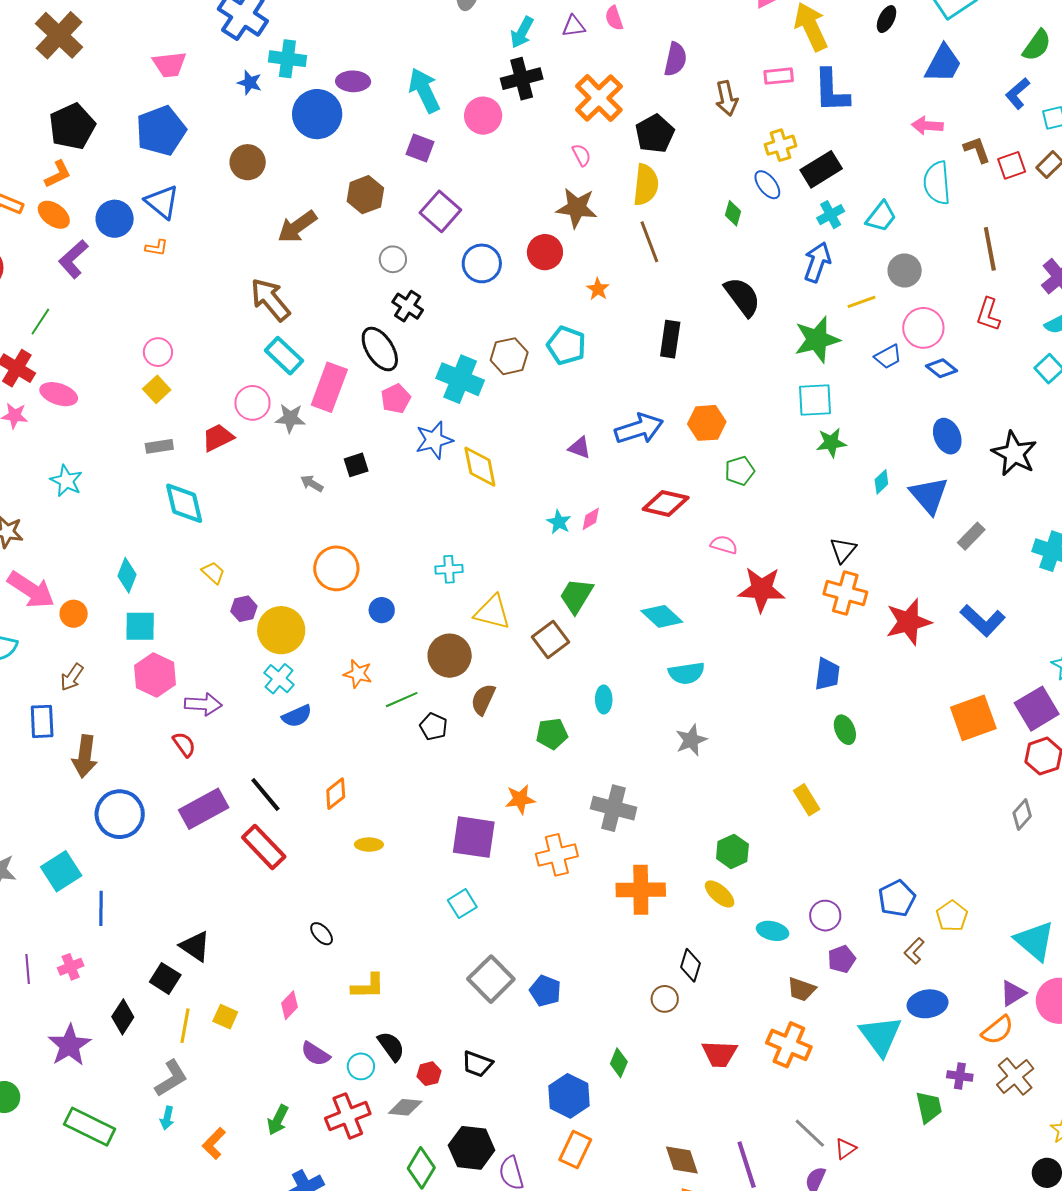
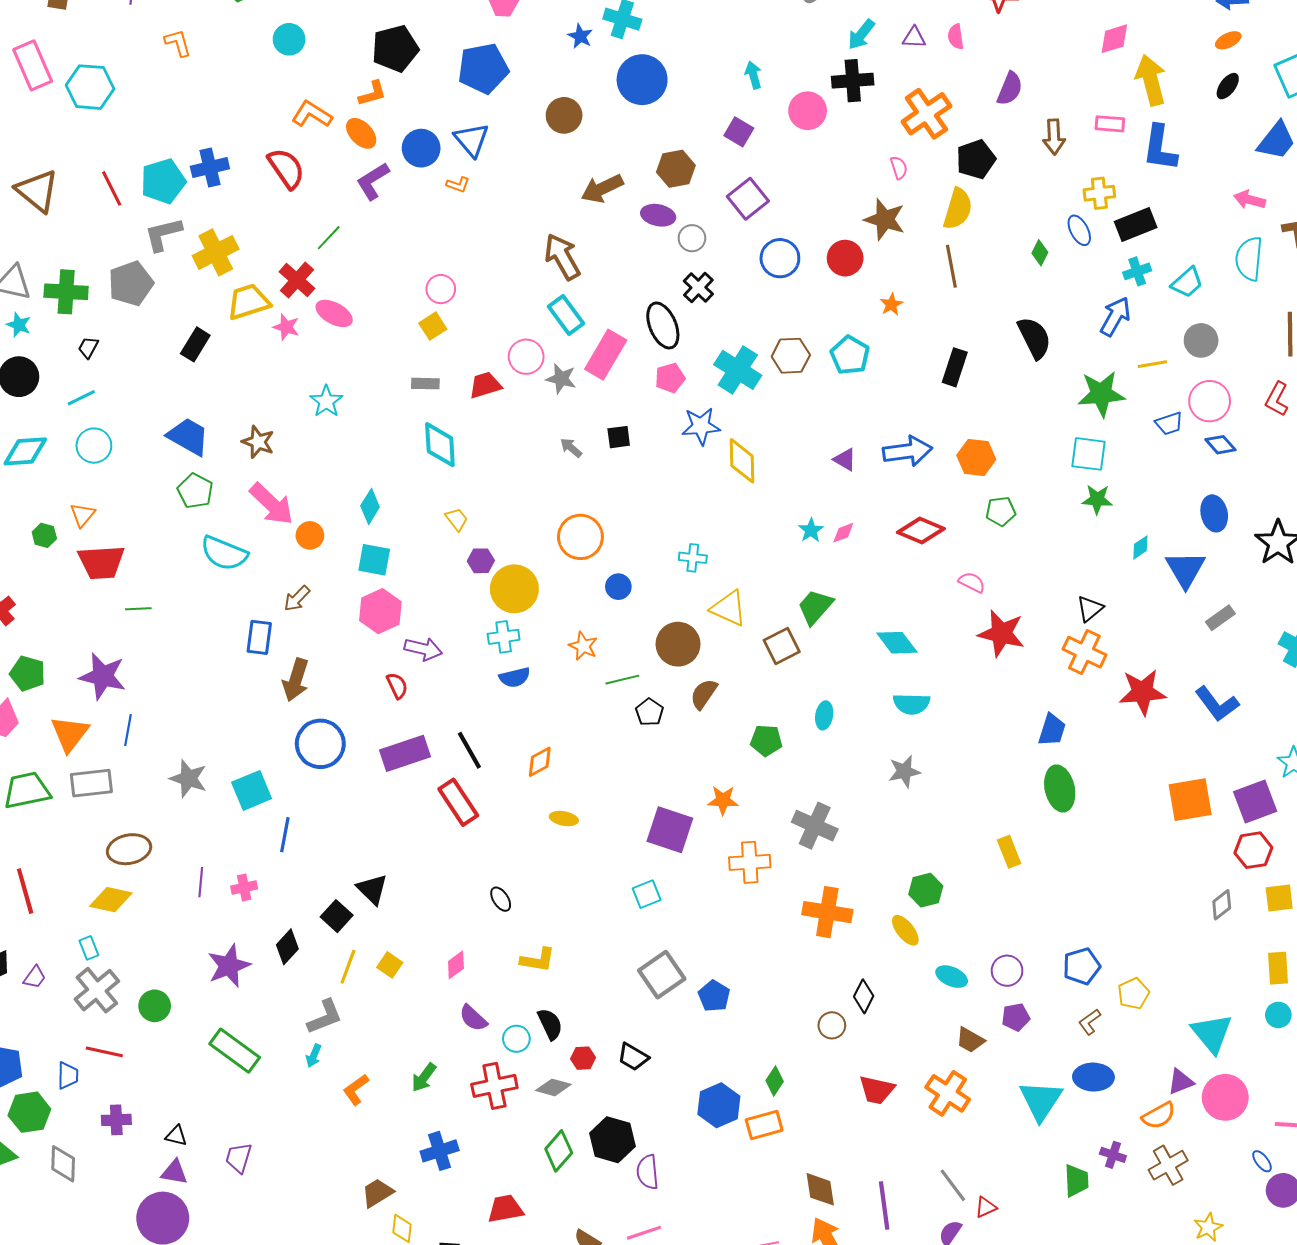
purple ellipse: (353, 81) -> (658, 215), moved
cyan arrow: (424, 90) -> (753, 75), size x0.6
cyan cross: (279, 679) -> (504, 637), turned 32
green ellipse: (845, 730) -> (1060, 789), size x1.5
orange rectangle: (575, 1150) -> (764, 1125), moved, turned 39

